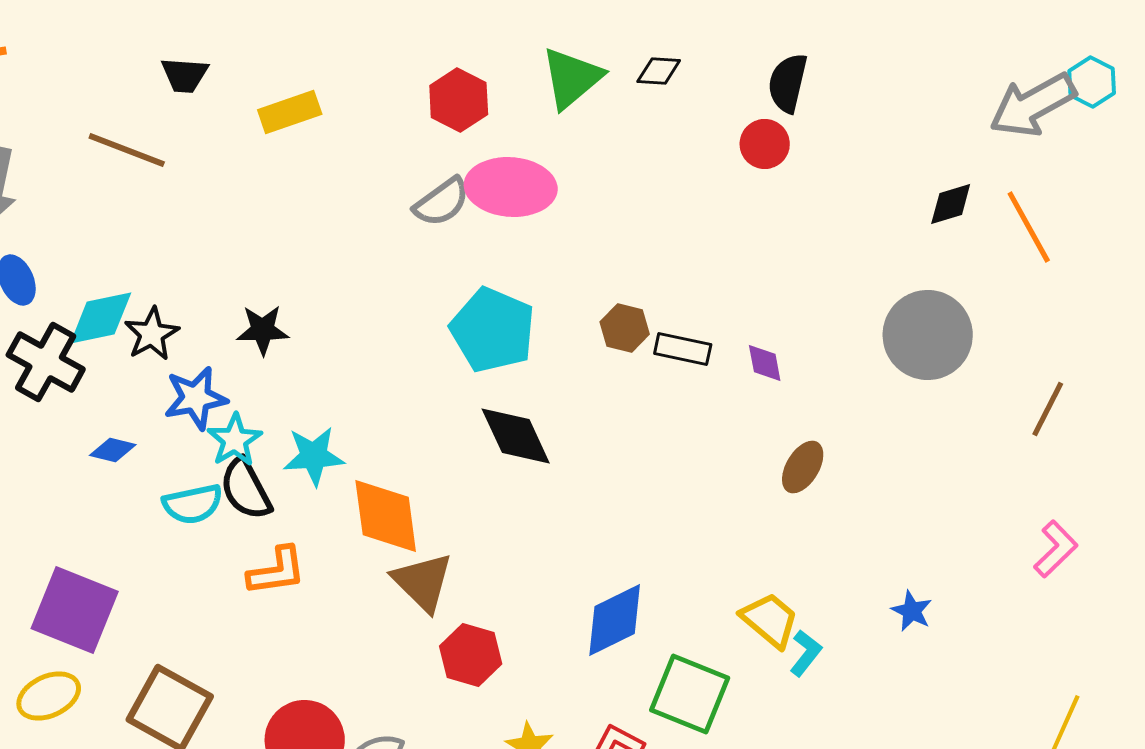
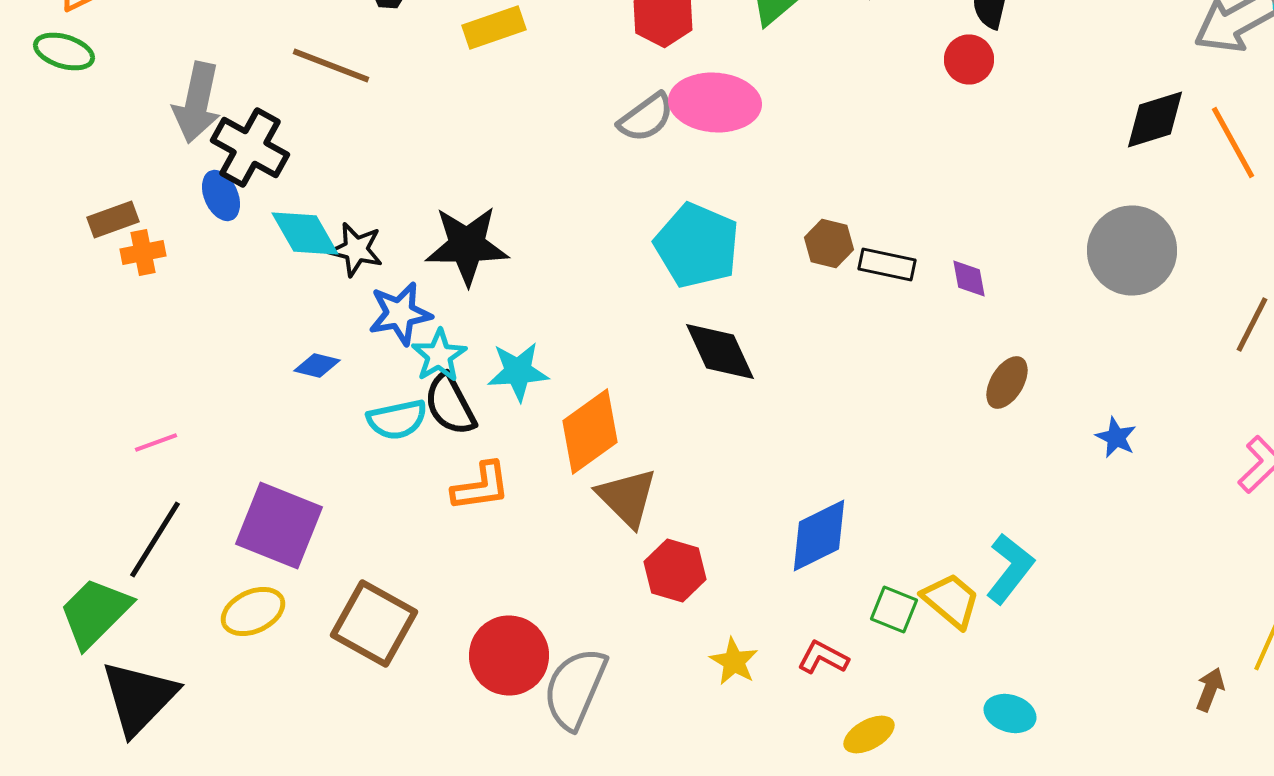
black diamond: (951, 204) -> (1155, 120), size x1.4
cyan diamond: (101, 318) -> (305, 234), turned 72
black star: (263, 330) -> (467, 246), size x1.6
black star: (152, 334) -> (356, 250), turned -30
black cross: (46, 362) -> (250, 148), moved
orange diamond: (386, 516) -> (590, 432), turned 62
blue star: (912, 611) -> (1116, 438), moved
yellow trapezoid: (770, 620) -> (951, 600), moved
cyan L-shape: (806, 653) -> (1010, 568), size x1.5
green square: (690, 694) -> (894, 610), size x0.6

